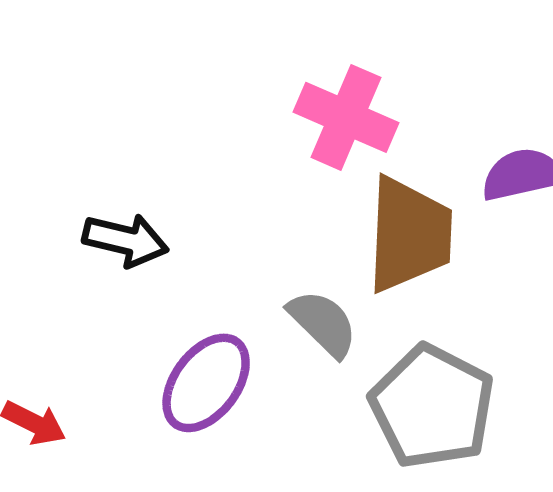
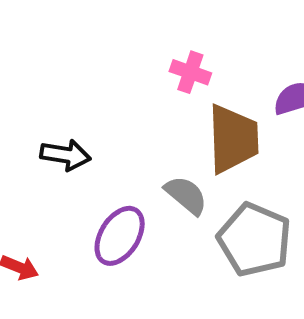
pink cross: (346, 117) -> (190, 72), size x0.7

